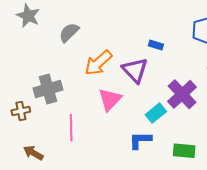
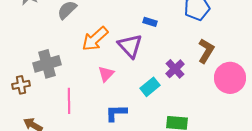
purple cross: (182, 94) -> (175, 69), size x0.7
pink triangle: (110, 99) -> (106, 74), size x0.7
blue L-shape: (140, 140) -> (116, 113), moved

